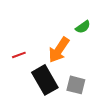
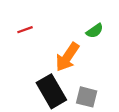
red line: (19, 55) -> (25, 30), moved

